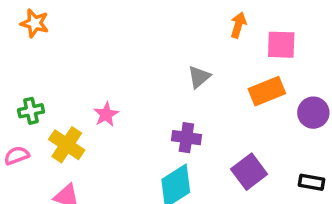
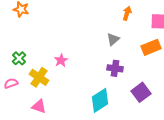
orange arrow: (238, 25) -> (127, 13), moved
green cross: (31, 111) -> (19, 58), turned -32
purple cross: (186, 138) -> (115, 68), moved

